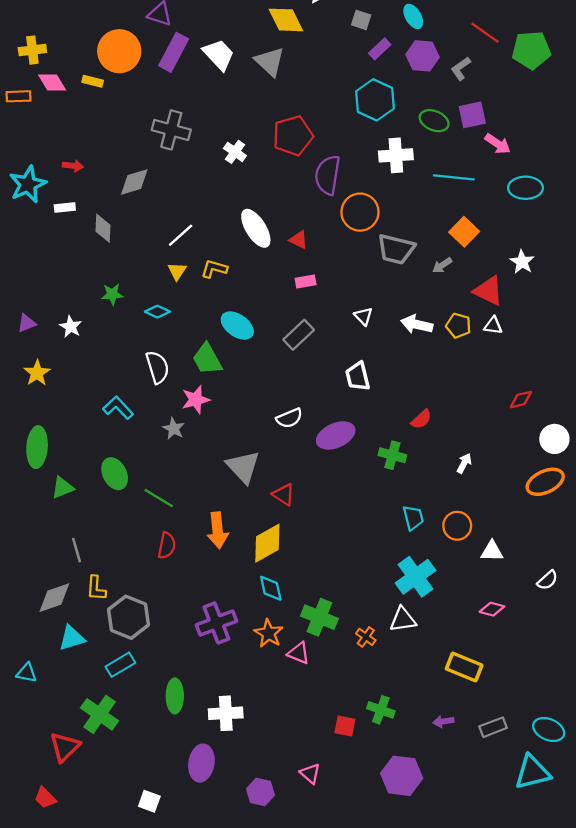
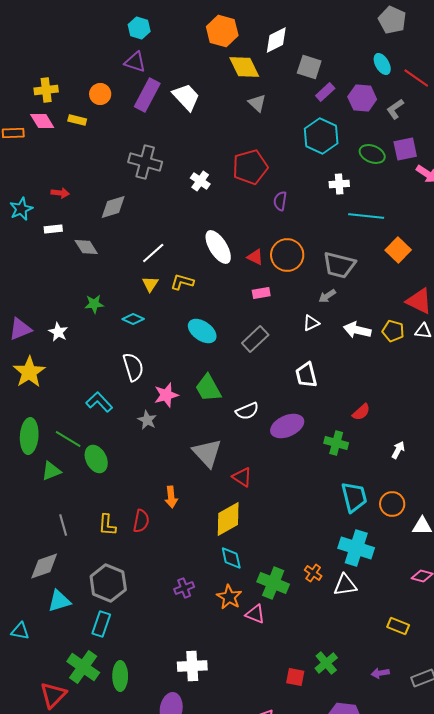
cyan ellipse: (413, 16) -> (382, 64), moved
gray square: (361, 20) -> (309, 67), size x1.4
yellow cross: (32, 50) -> (46, 90), moved
orange circle: (119, 51) -> (100, 94), size x0.6
gray triangle: (270, 62) -> (257, 103), moved, size x0.7
white cross: (396, 155) -> (339, 184), size x0.7
purple semicircle: (328, 175) -> (280, 201), size x0.6
cyan line: (454, 177) -> (366, 216), moved
cyan star: (28, 184) -> (21, 209), size x0.7
orange circle: (360, 212) -> (287, 255), moved
gray diamond: (103, 228) -> (86, 247), turned -35
gray arrow: (442, 265) -> (327, 296), moved
white triangle: (363, 316) -> (311, 323), turned 48
purple triangle: (27, 323) -> (20, 329), size x1.4
green trapezoid: (207, 359) -> (208, 388), moved
yellow star: (37, 373) -> (29, 372), size x1.4
green line: (159, 498) -> (68, 439), moved
cyan trapezoid: (413, 518) -> (354, 497), size x1.4
orange arrow: (218, 530) -> (171, 497), moved, size x0.7
cyan cross: (416, 577) -> (356, 548), turned -36
yellow L-shape: (96, 588) -> (107, 525), moved
purple cross: (216, 623) -> (184, 588), size x0.6
orange cross: (366, 637) -> (313, 573), moved
cyan rectangle: (120, 665) -> (101, 624), turned -40
yellow rectangle: (464, 667) -> (398, 626), size x0.7
green ellipse: (175, 696) -> (120, 676), moved
green cross: (381, 710) -> (326, 663), turned 30

